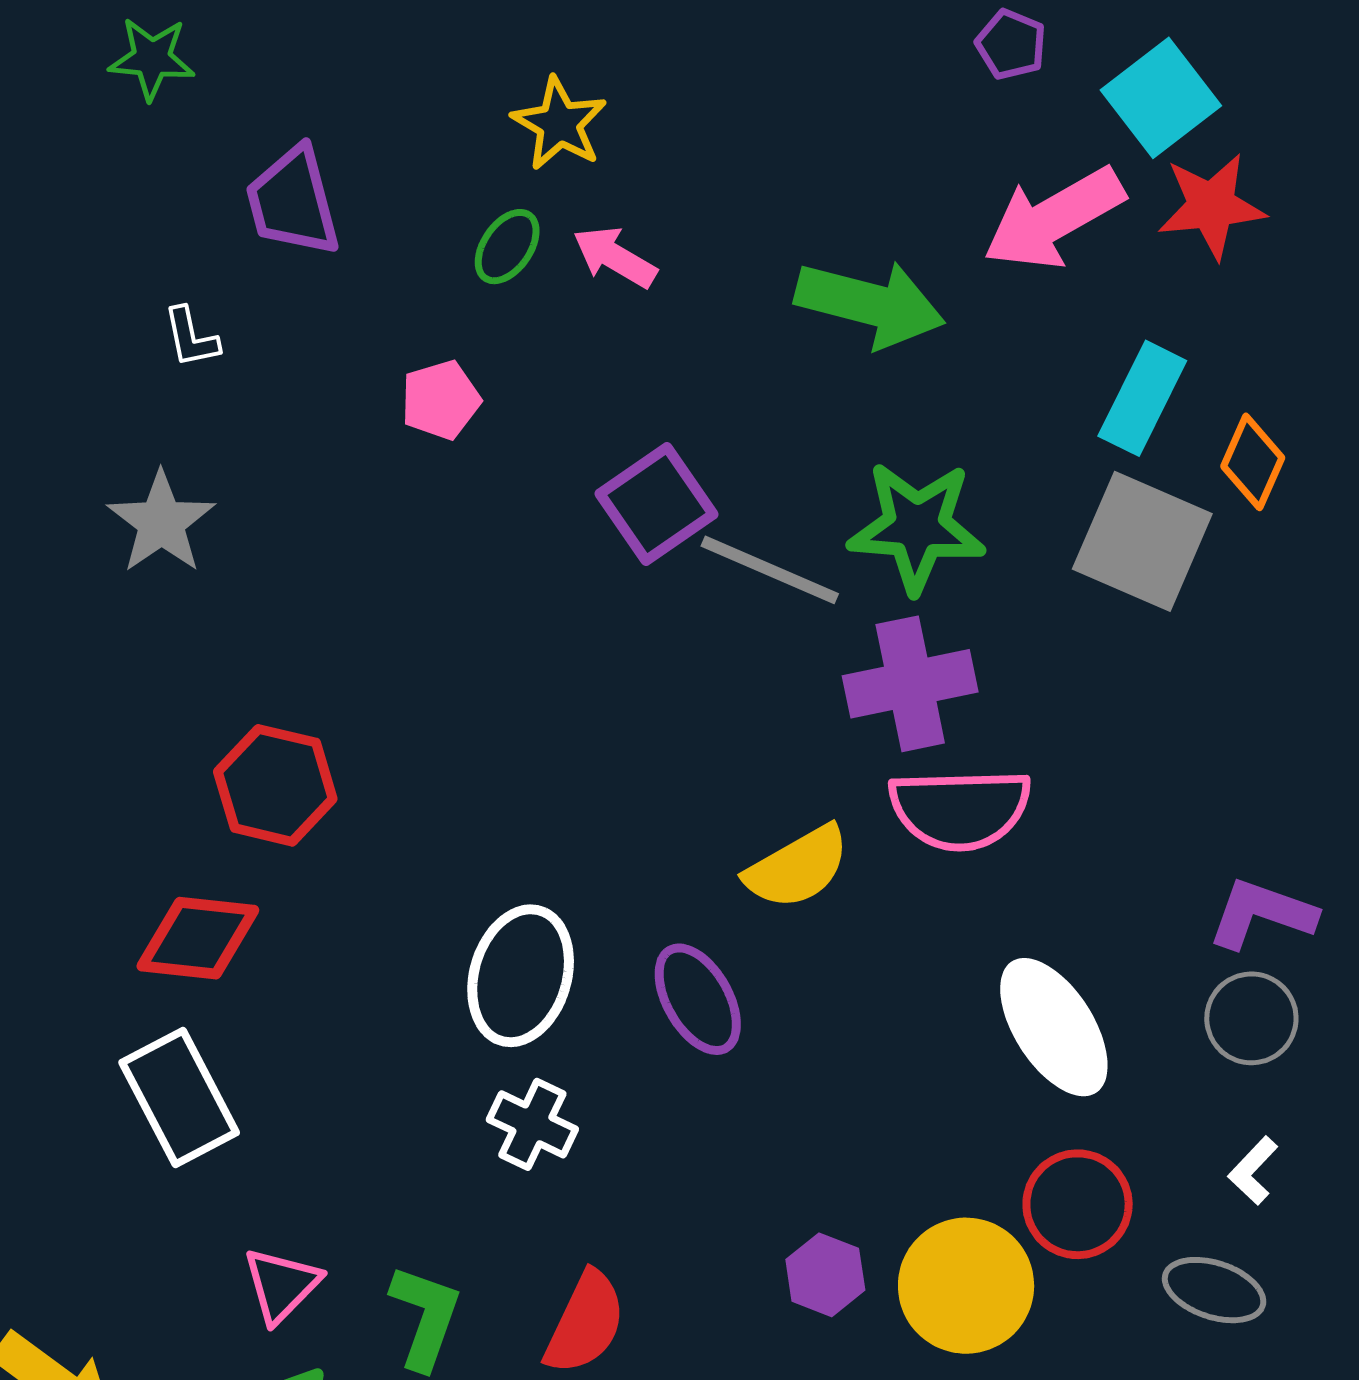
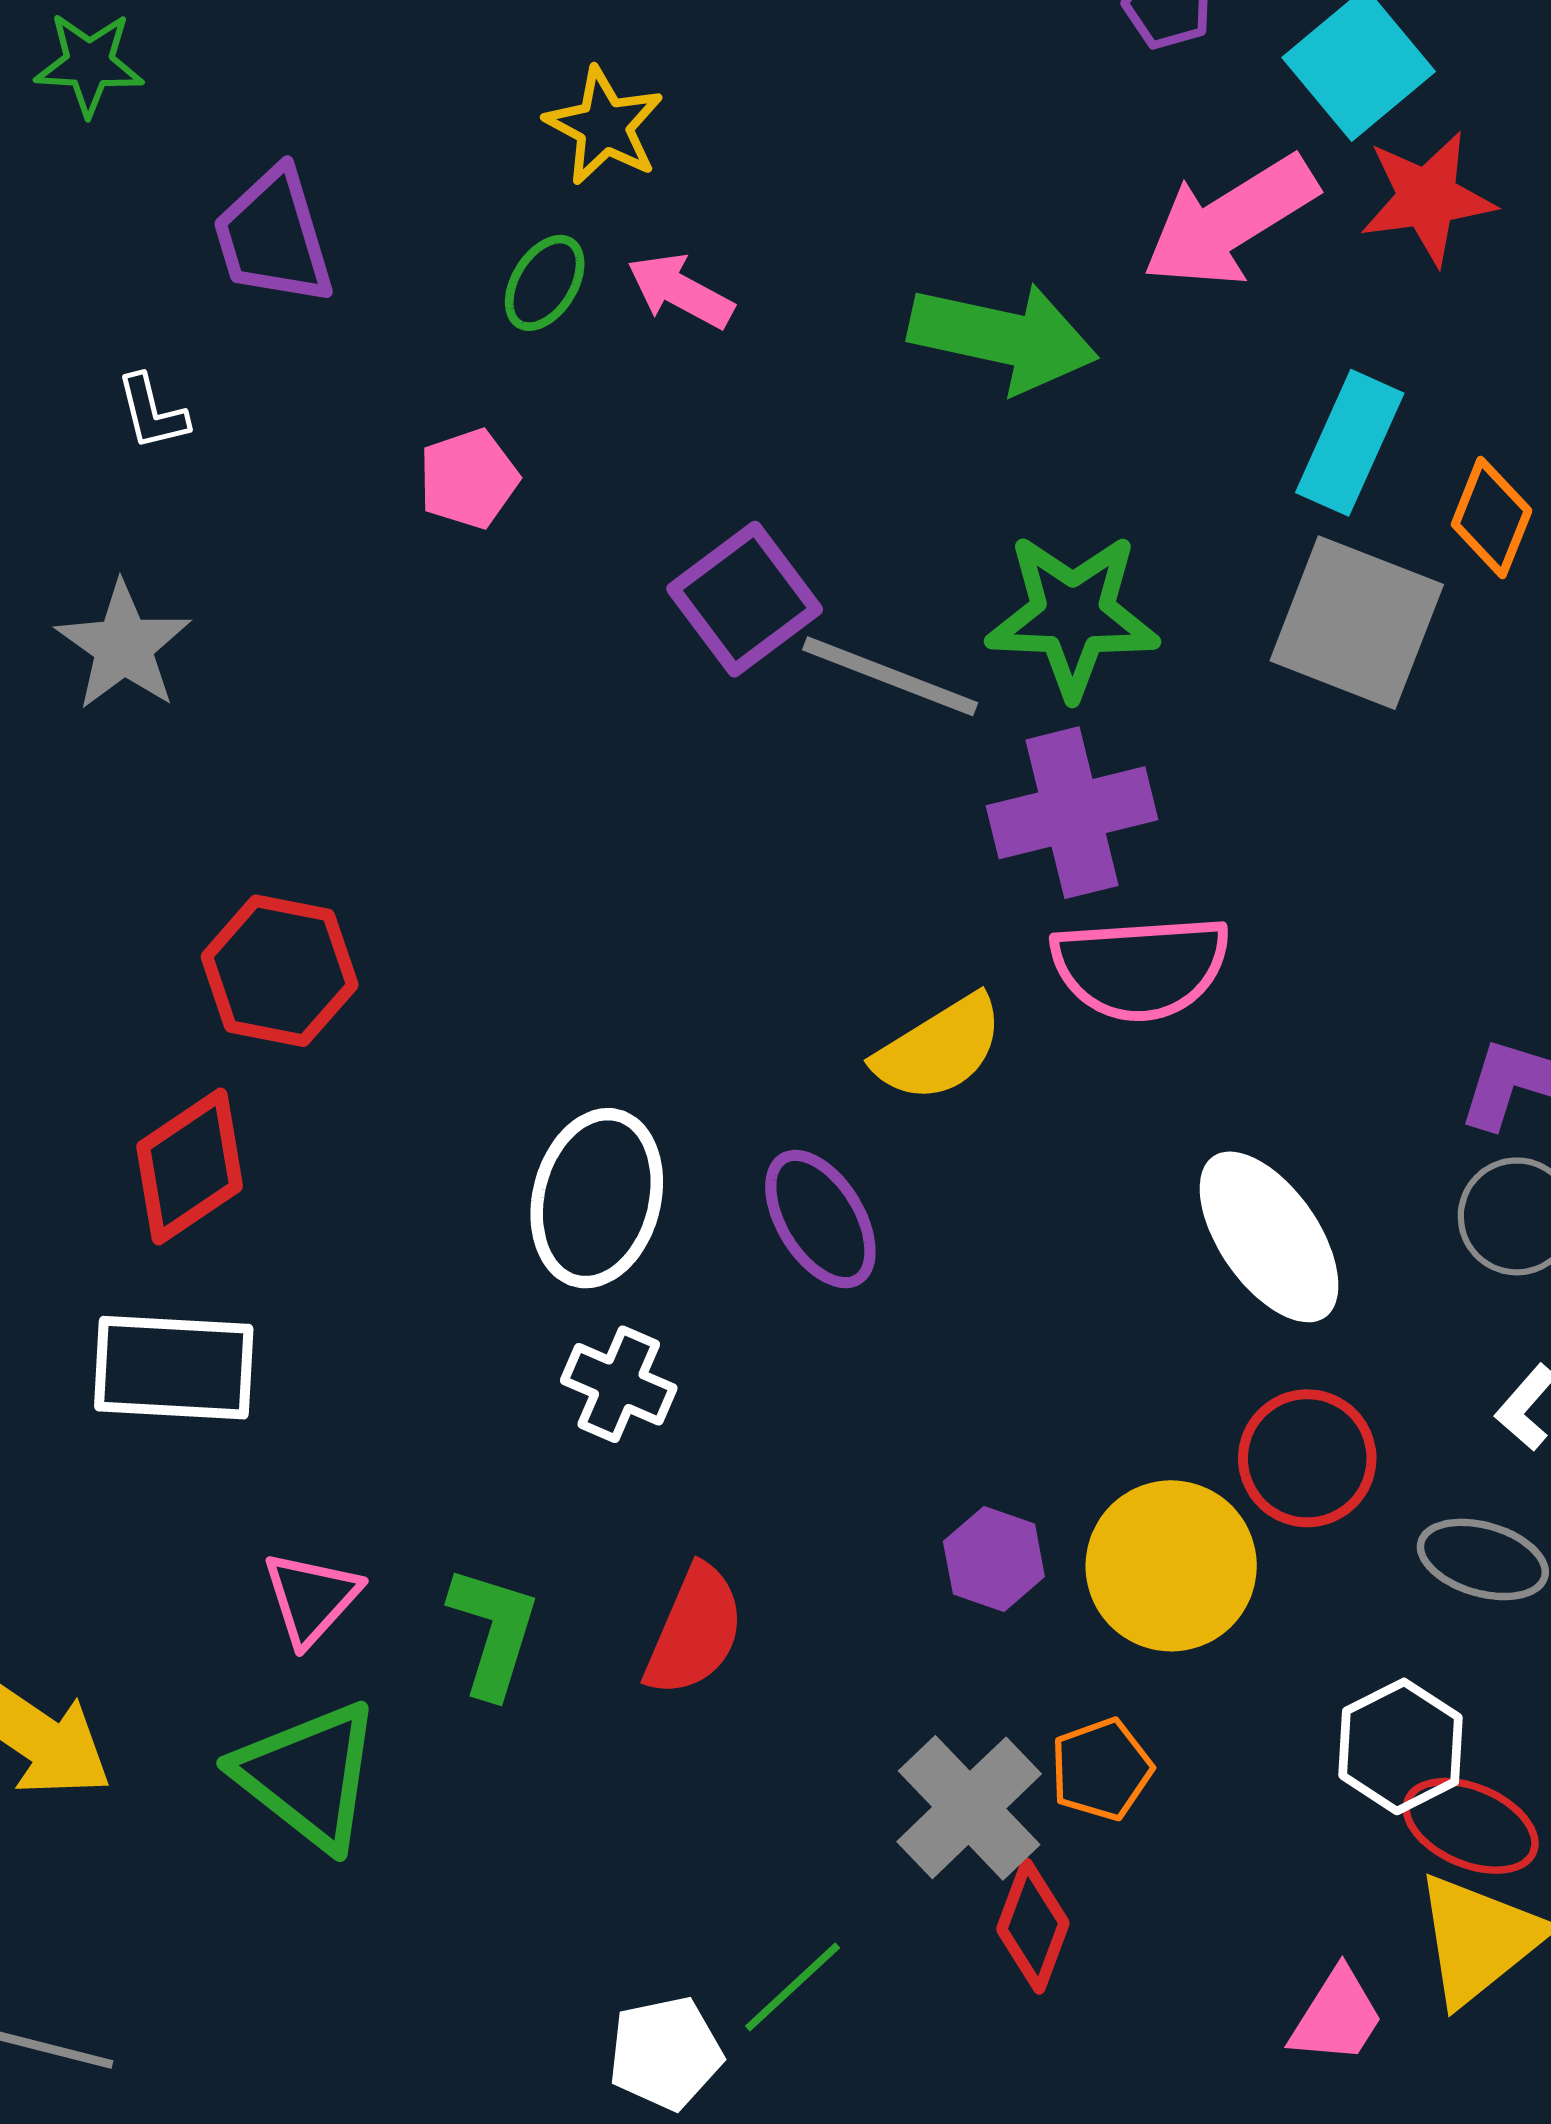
red diamond: (198, 938) -> (190, 1167), turned -38
white rectangle: (179, 1098) -> (174, 1368), turned -57

